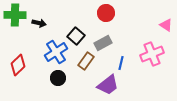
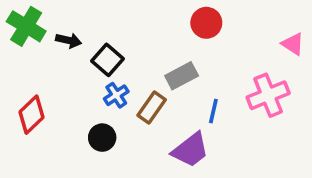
red circle: (106, 13) -> (206, 23), moved
green cross: (15, 15) -> (26, 26), turned 30
black square: (76, 36) -> (107, 60), moved
blue cross: (56, 52) -> (116, 95), moved, size x0.6

